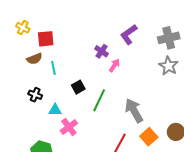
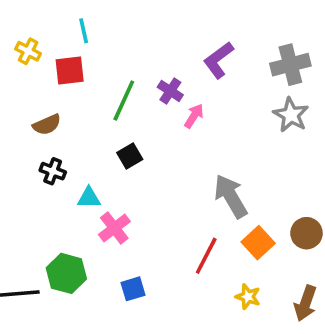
brown semicircle: (34, 59) -> (47, 125), moved
cyan line: (53, 68) -> (84, 31), moved
green line: (99, 100) -> (124, 100), moved

